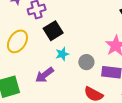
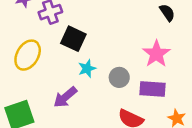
black square: (53, 31) -> (73, 39), turned -30

